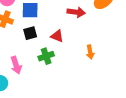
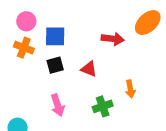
green cross: (46, 56) -> (103, 106), moved
pink arrow: (16, 65) -> (58, 105), moved

